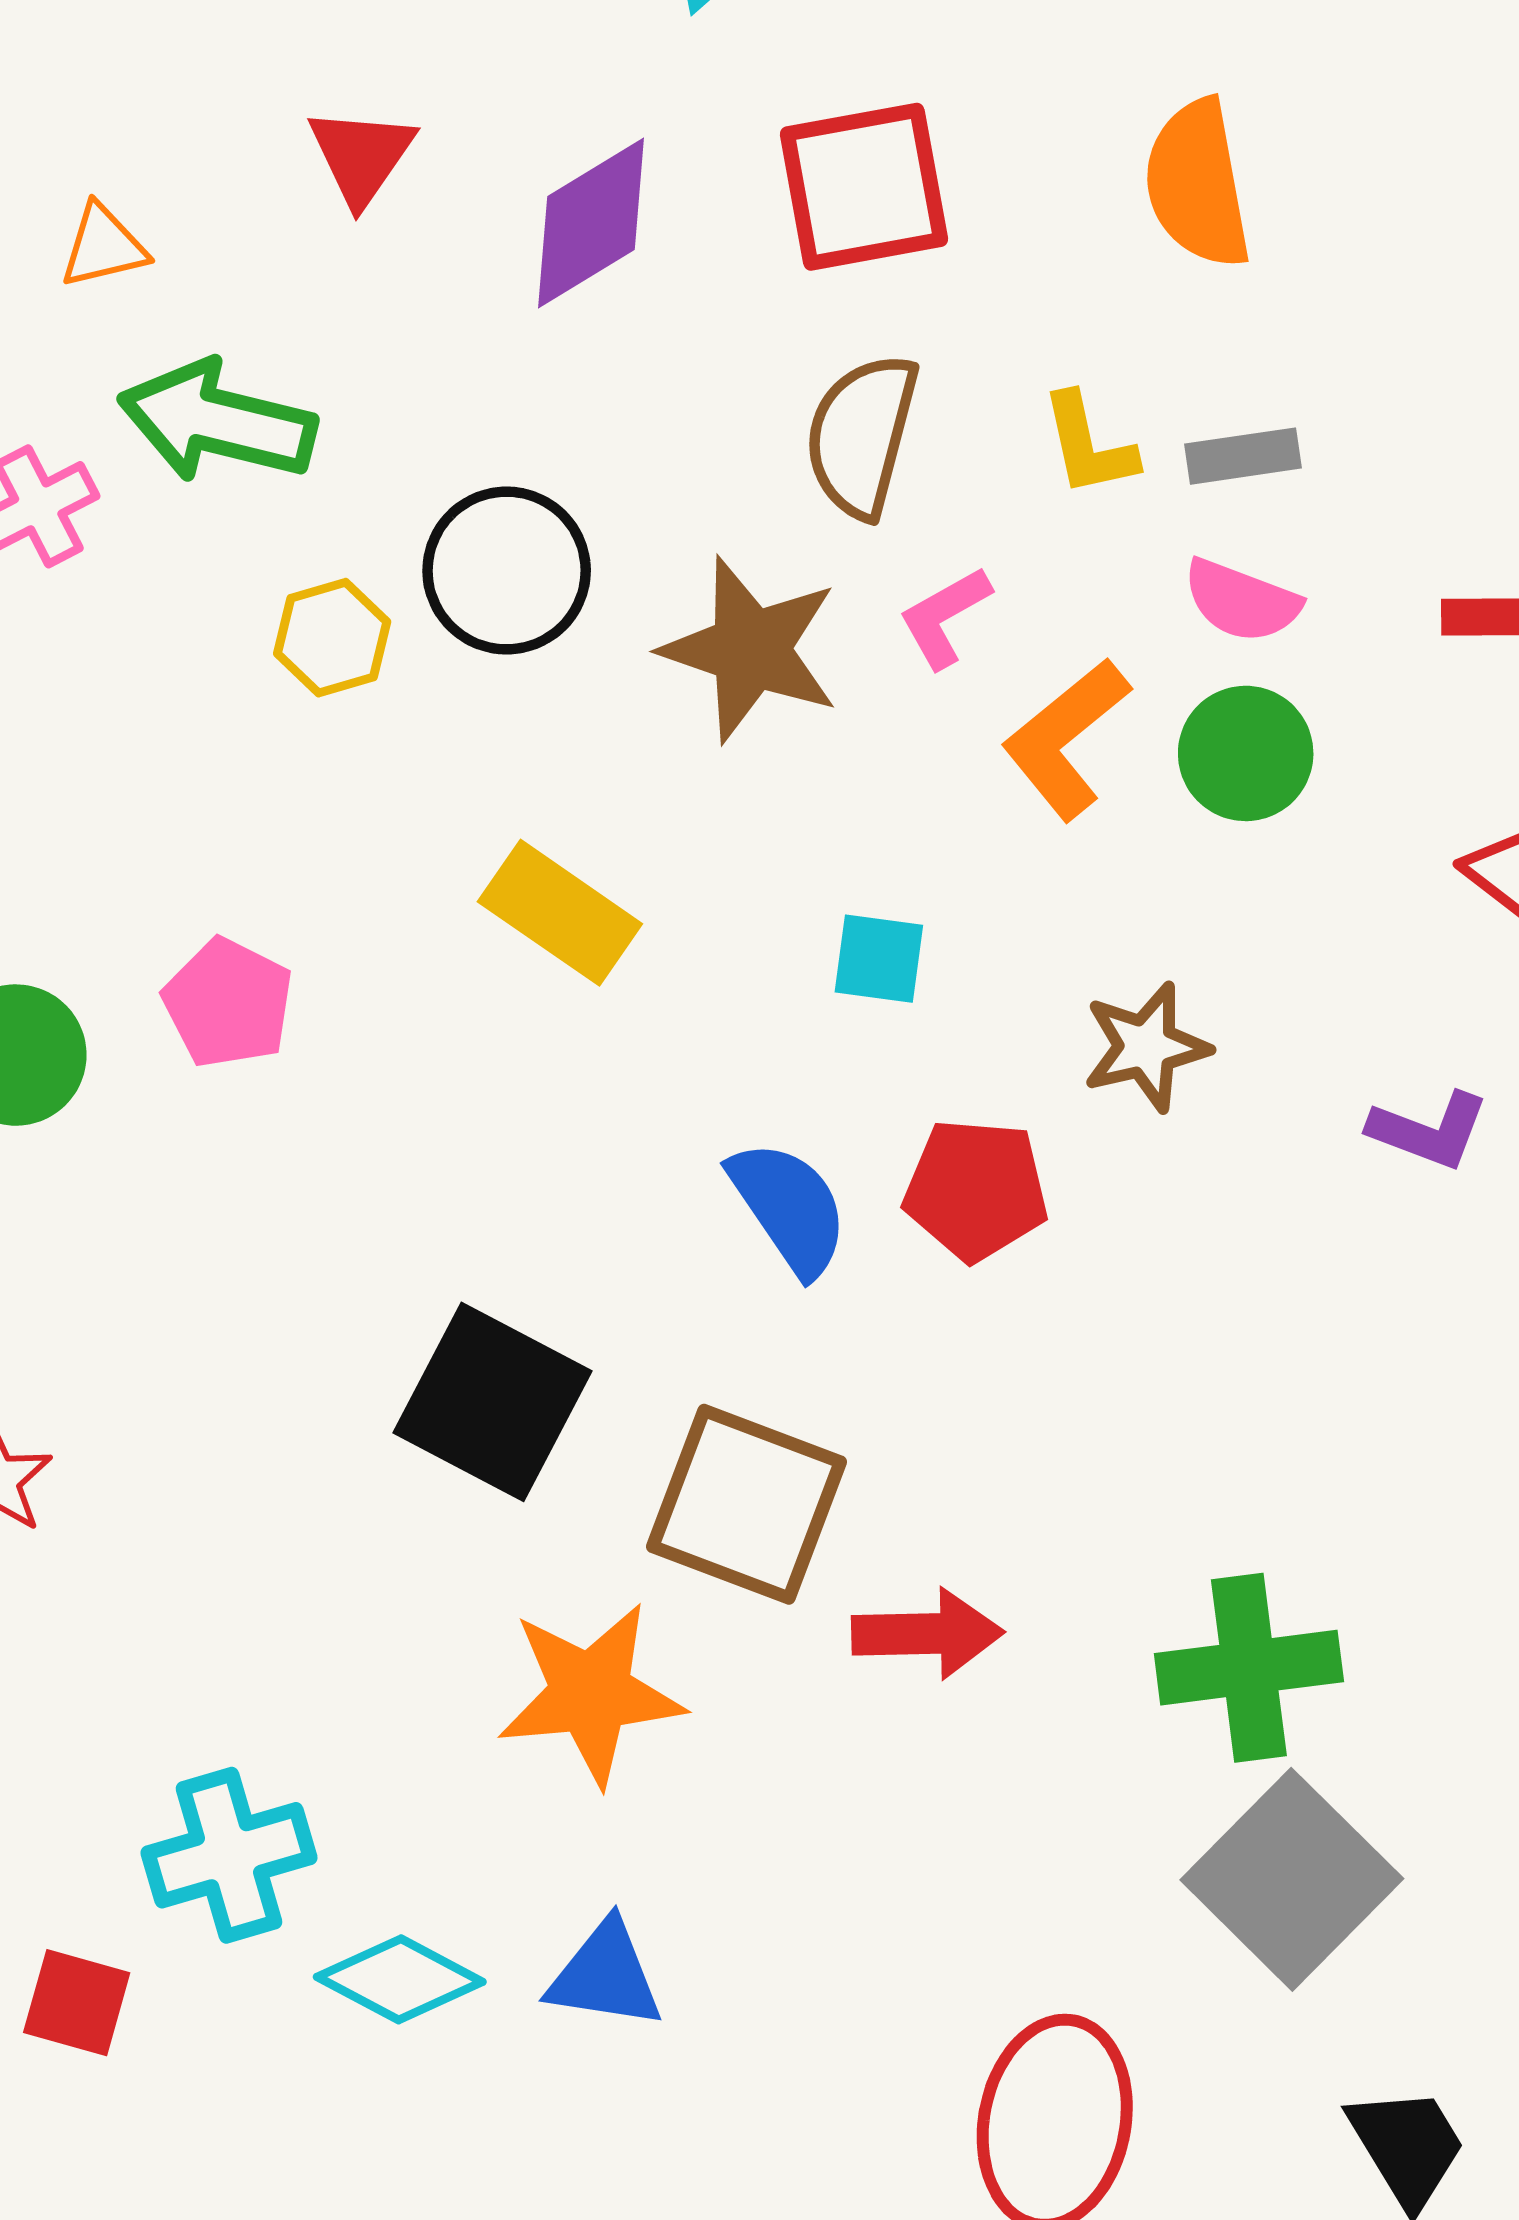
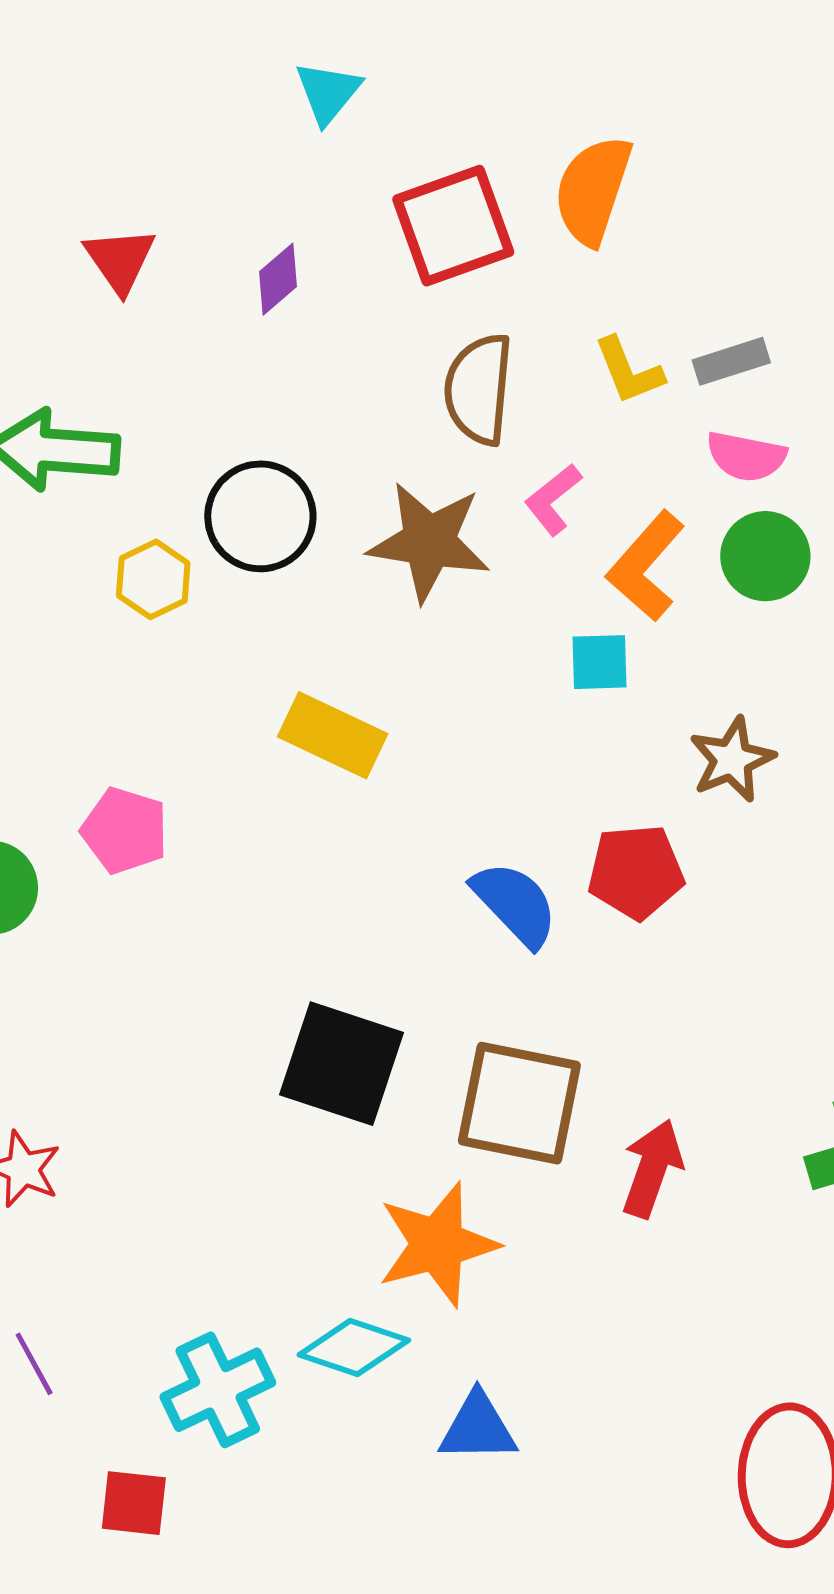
orange semicircle: (1197, 184) -> (593, 190), moved, turned 38
purple diamond: (591, 223) -> (278, 279), size x0.6
cyan square: (879, 959) -> (599, 662), moved
red arrow: (927, 1634) -> (652, 1168), turned -60
cyan diamond: (400, 1979) -> (354, 1348), moved

